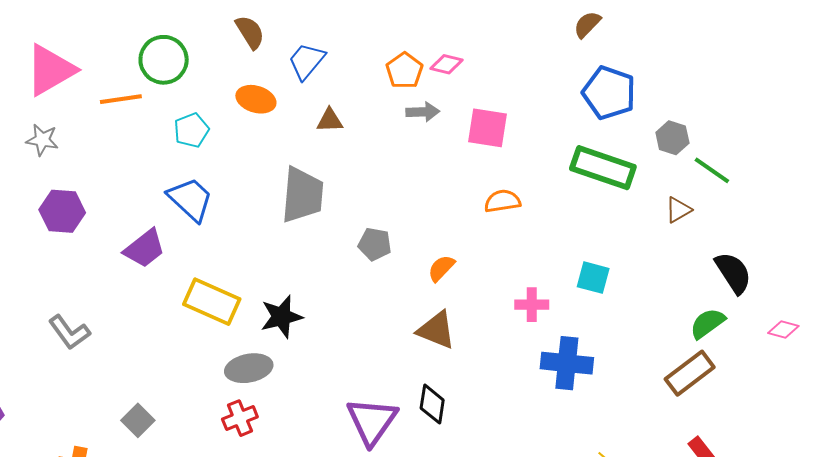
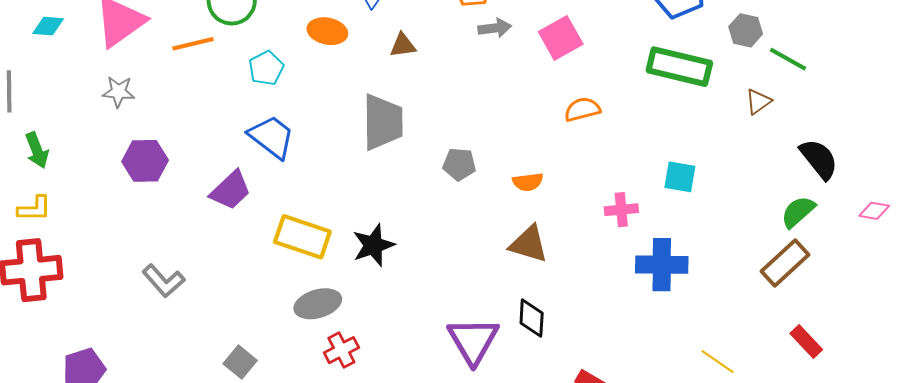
pink square: (488, 128) -> (561, 38), turned -33
orange semicircle: (441, 268) -> (528, 182), turned -136
gray ellipse: (249, 368) -> (318, 304), moved

